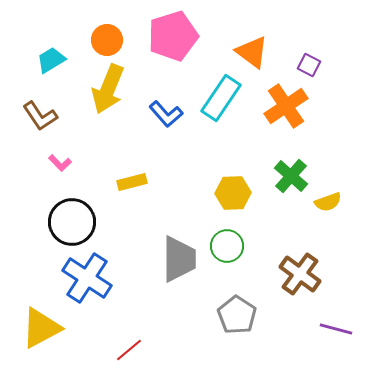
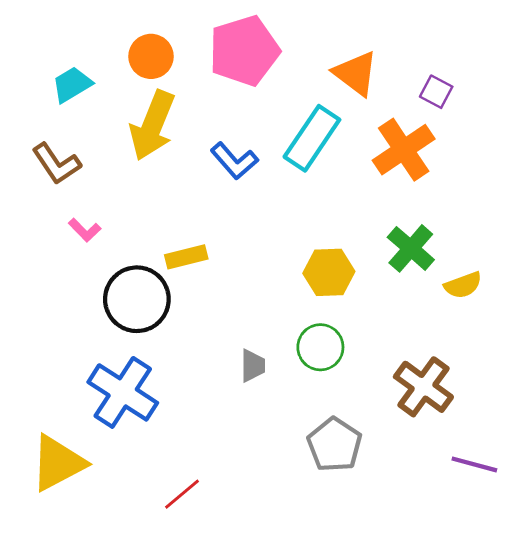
black circle: (72, 222) -> (137, 299), moved
gray trapezoid: (179, 259) -> (253, 366), size x0.5

